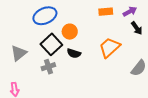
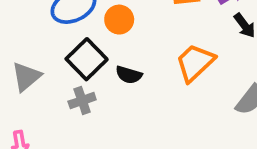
orange circle: (70, 32) -> (119, 20), moved

